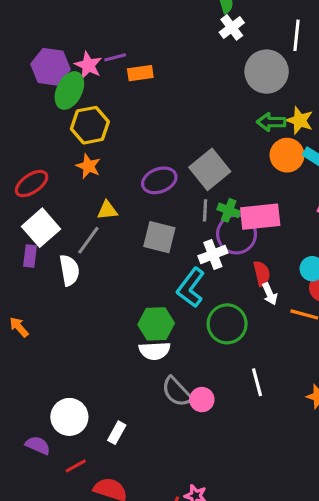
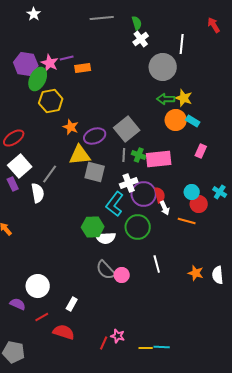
orange star: (88, 166) -> (71, 127), moved
yellow triangle: (107, 210) -> (80, 155), moved, size x1.6
purple circle: (237, 234) -> (144, 194), moved
purple rectangle: (30, 256) -> (13, 184), turned -32
white semicircle: (155, 351) -> (106, 238), moved
white rectangle: (117, 433) -> (72, 304), moved

